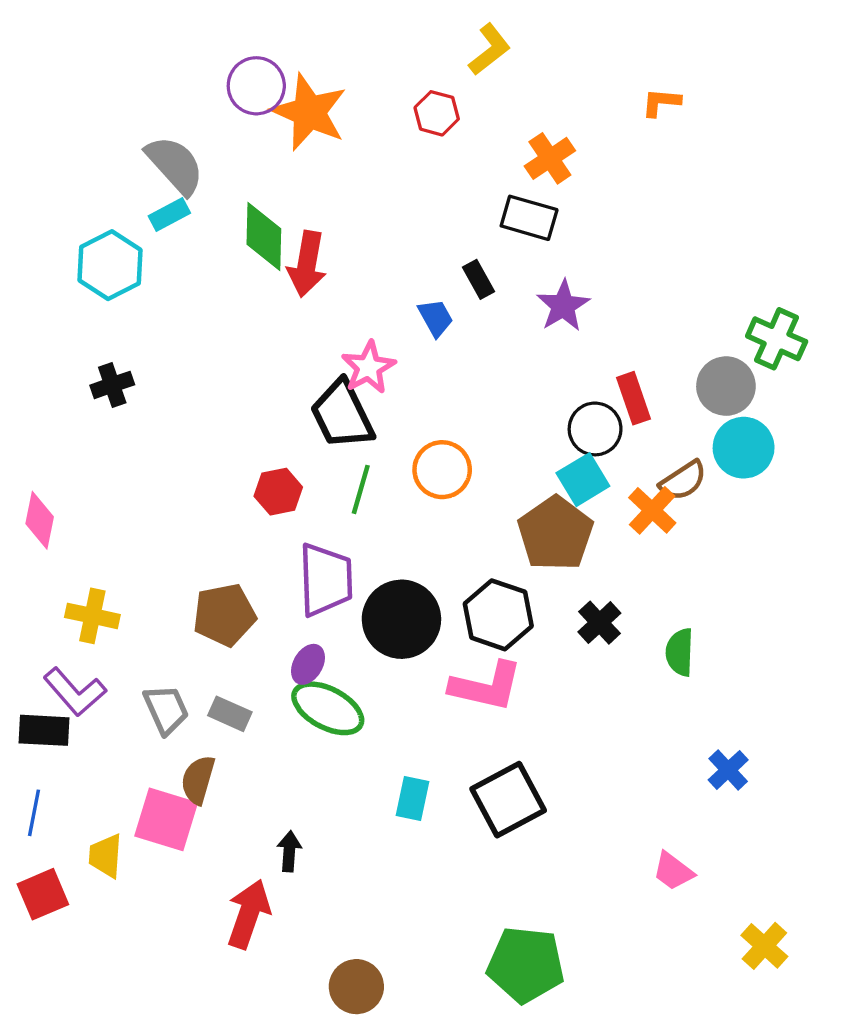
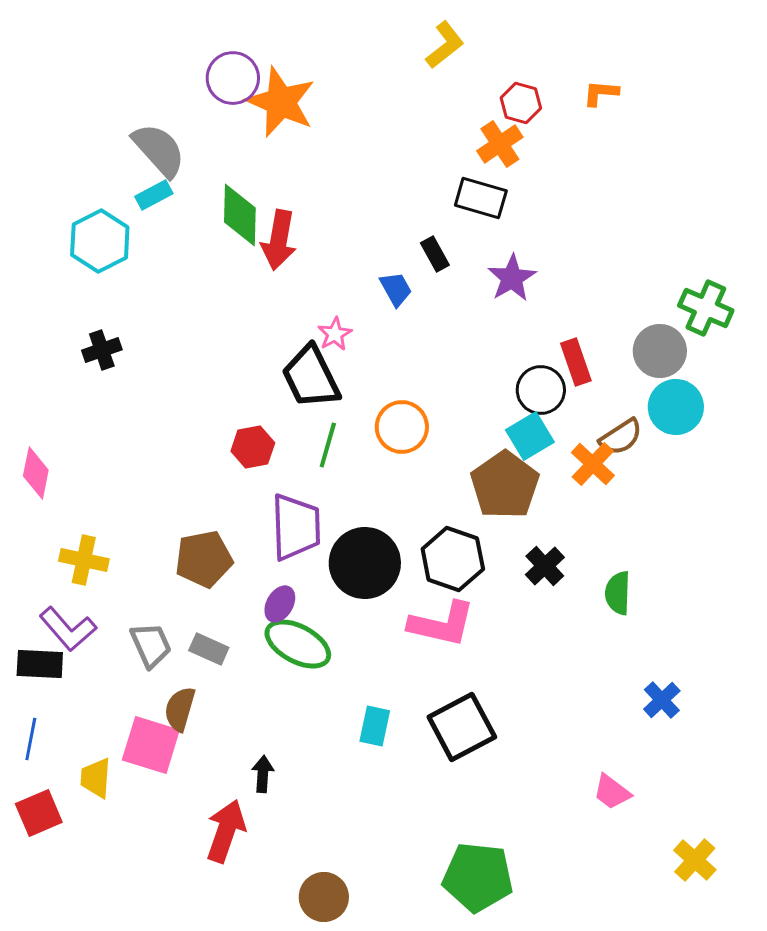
red hexagon: (437, 113) -> (521, 103), moved
pink star: (368, 367) -> (335, 334), size x0.7

